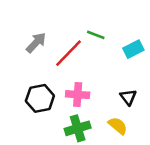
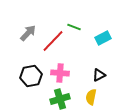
black triangle: (128, 97) -> (99, 75), turned 40
yellow semicircle: (118, 126) -> (91, 97), turned -119

